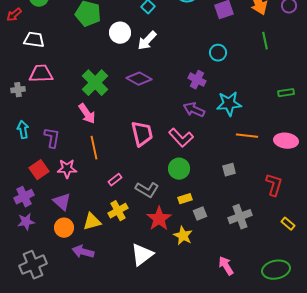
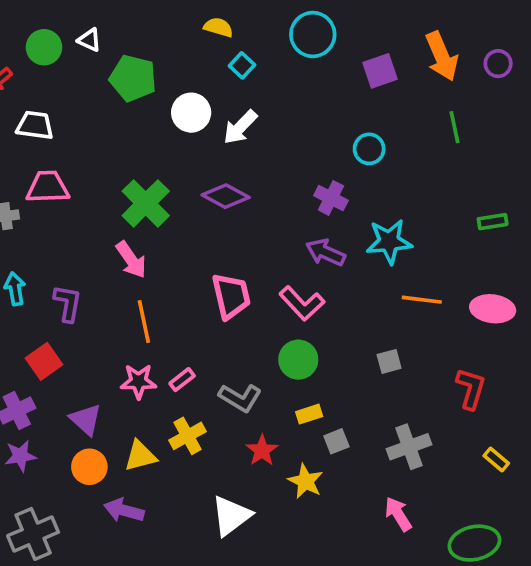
pink star: (67, 169) -> (138, 381), moved
red star: (159, 219) -> (262, 450), size x0.7
pink arrow: (226, 266) -> (398, 514), moved

